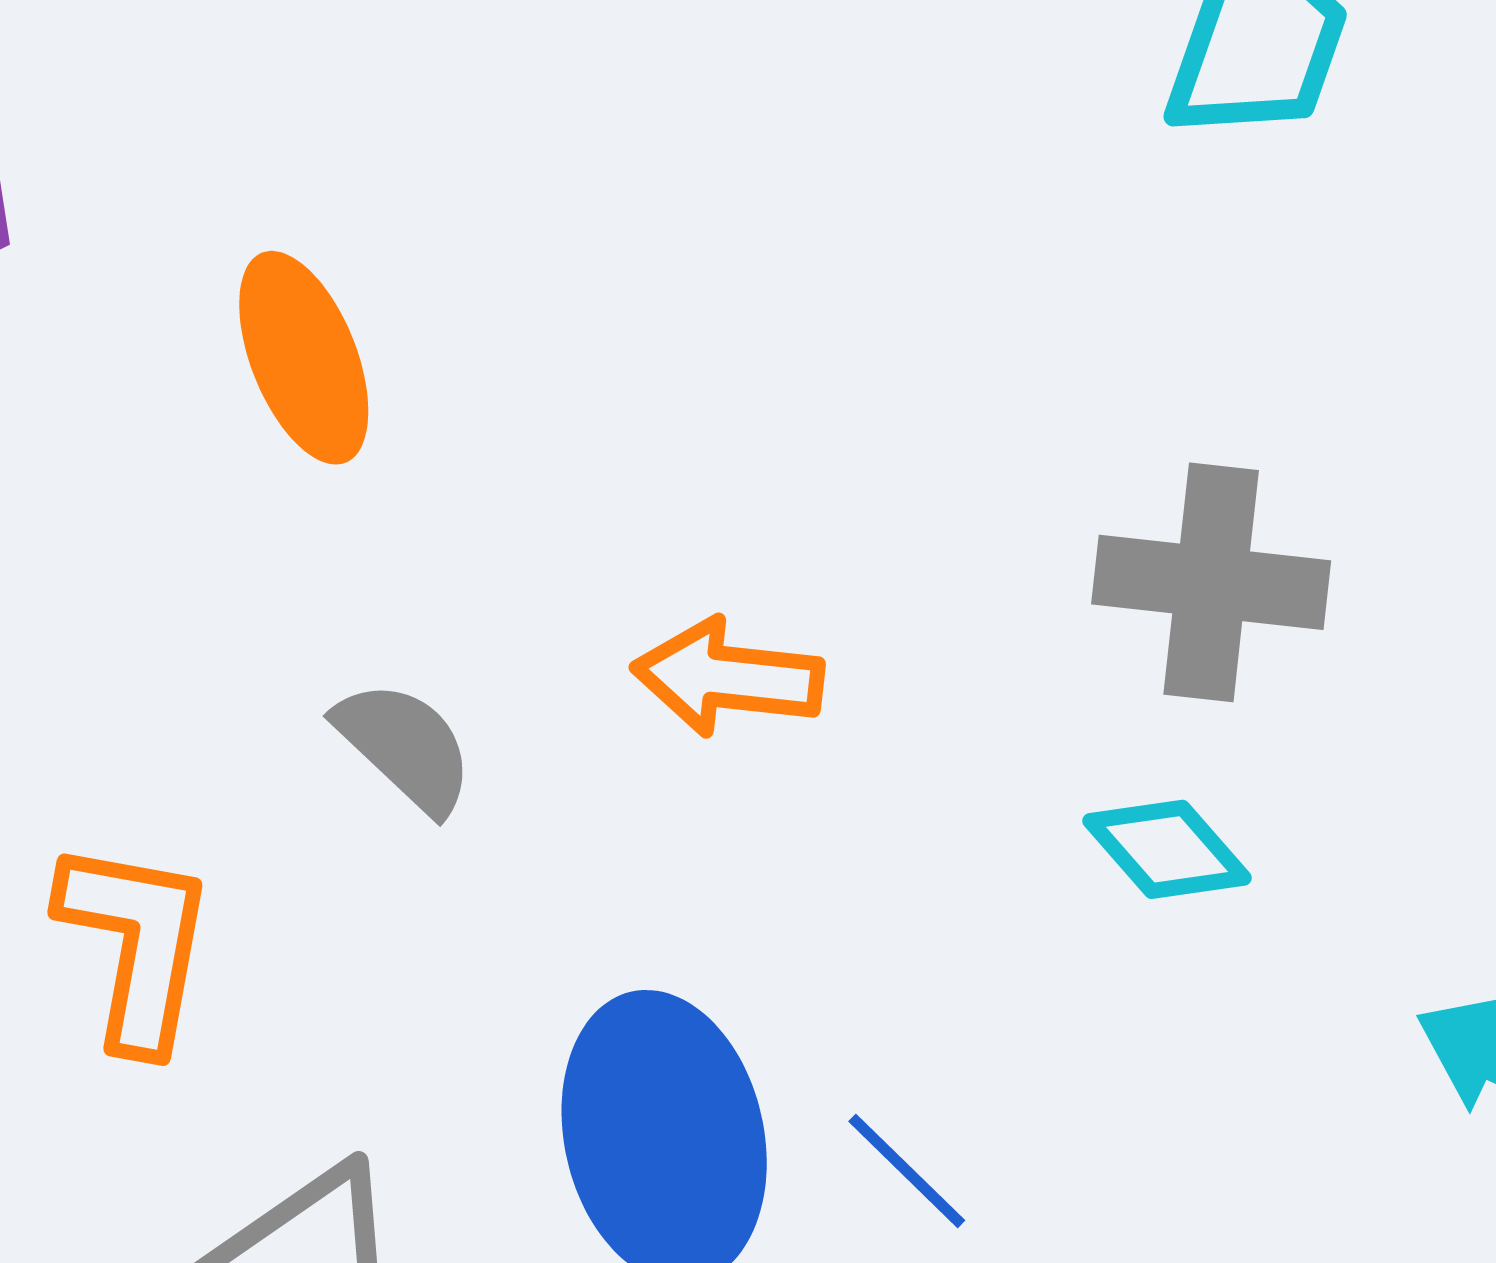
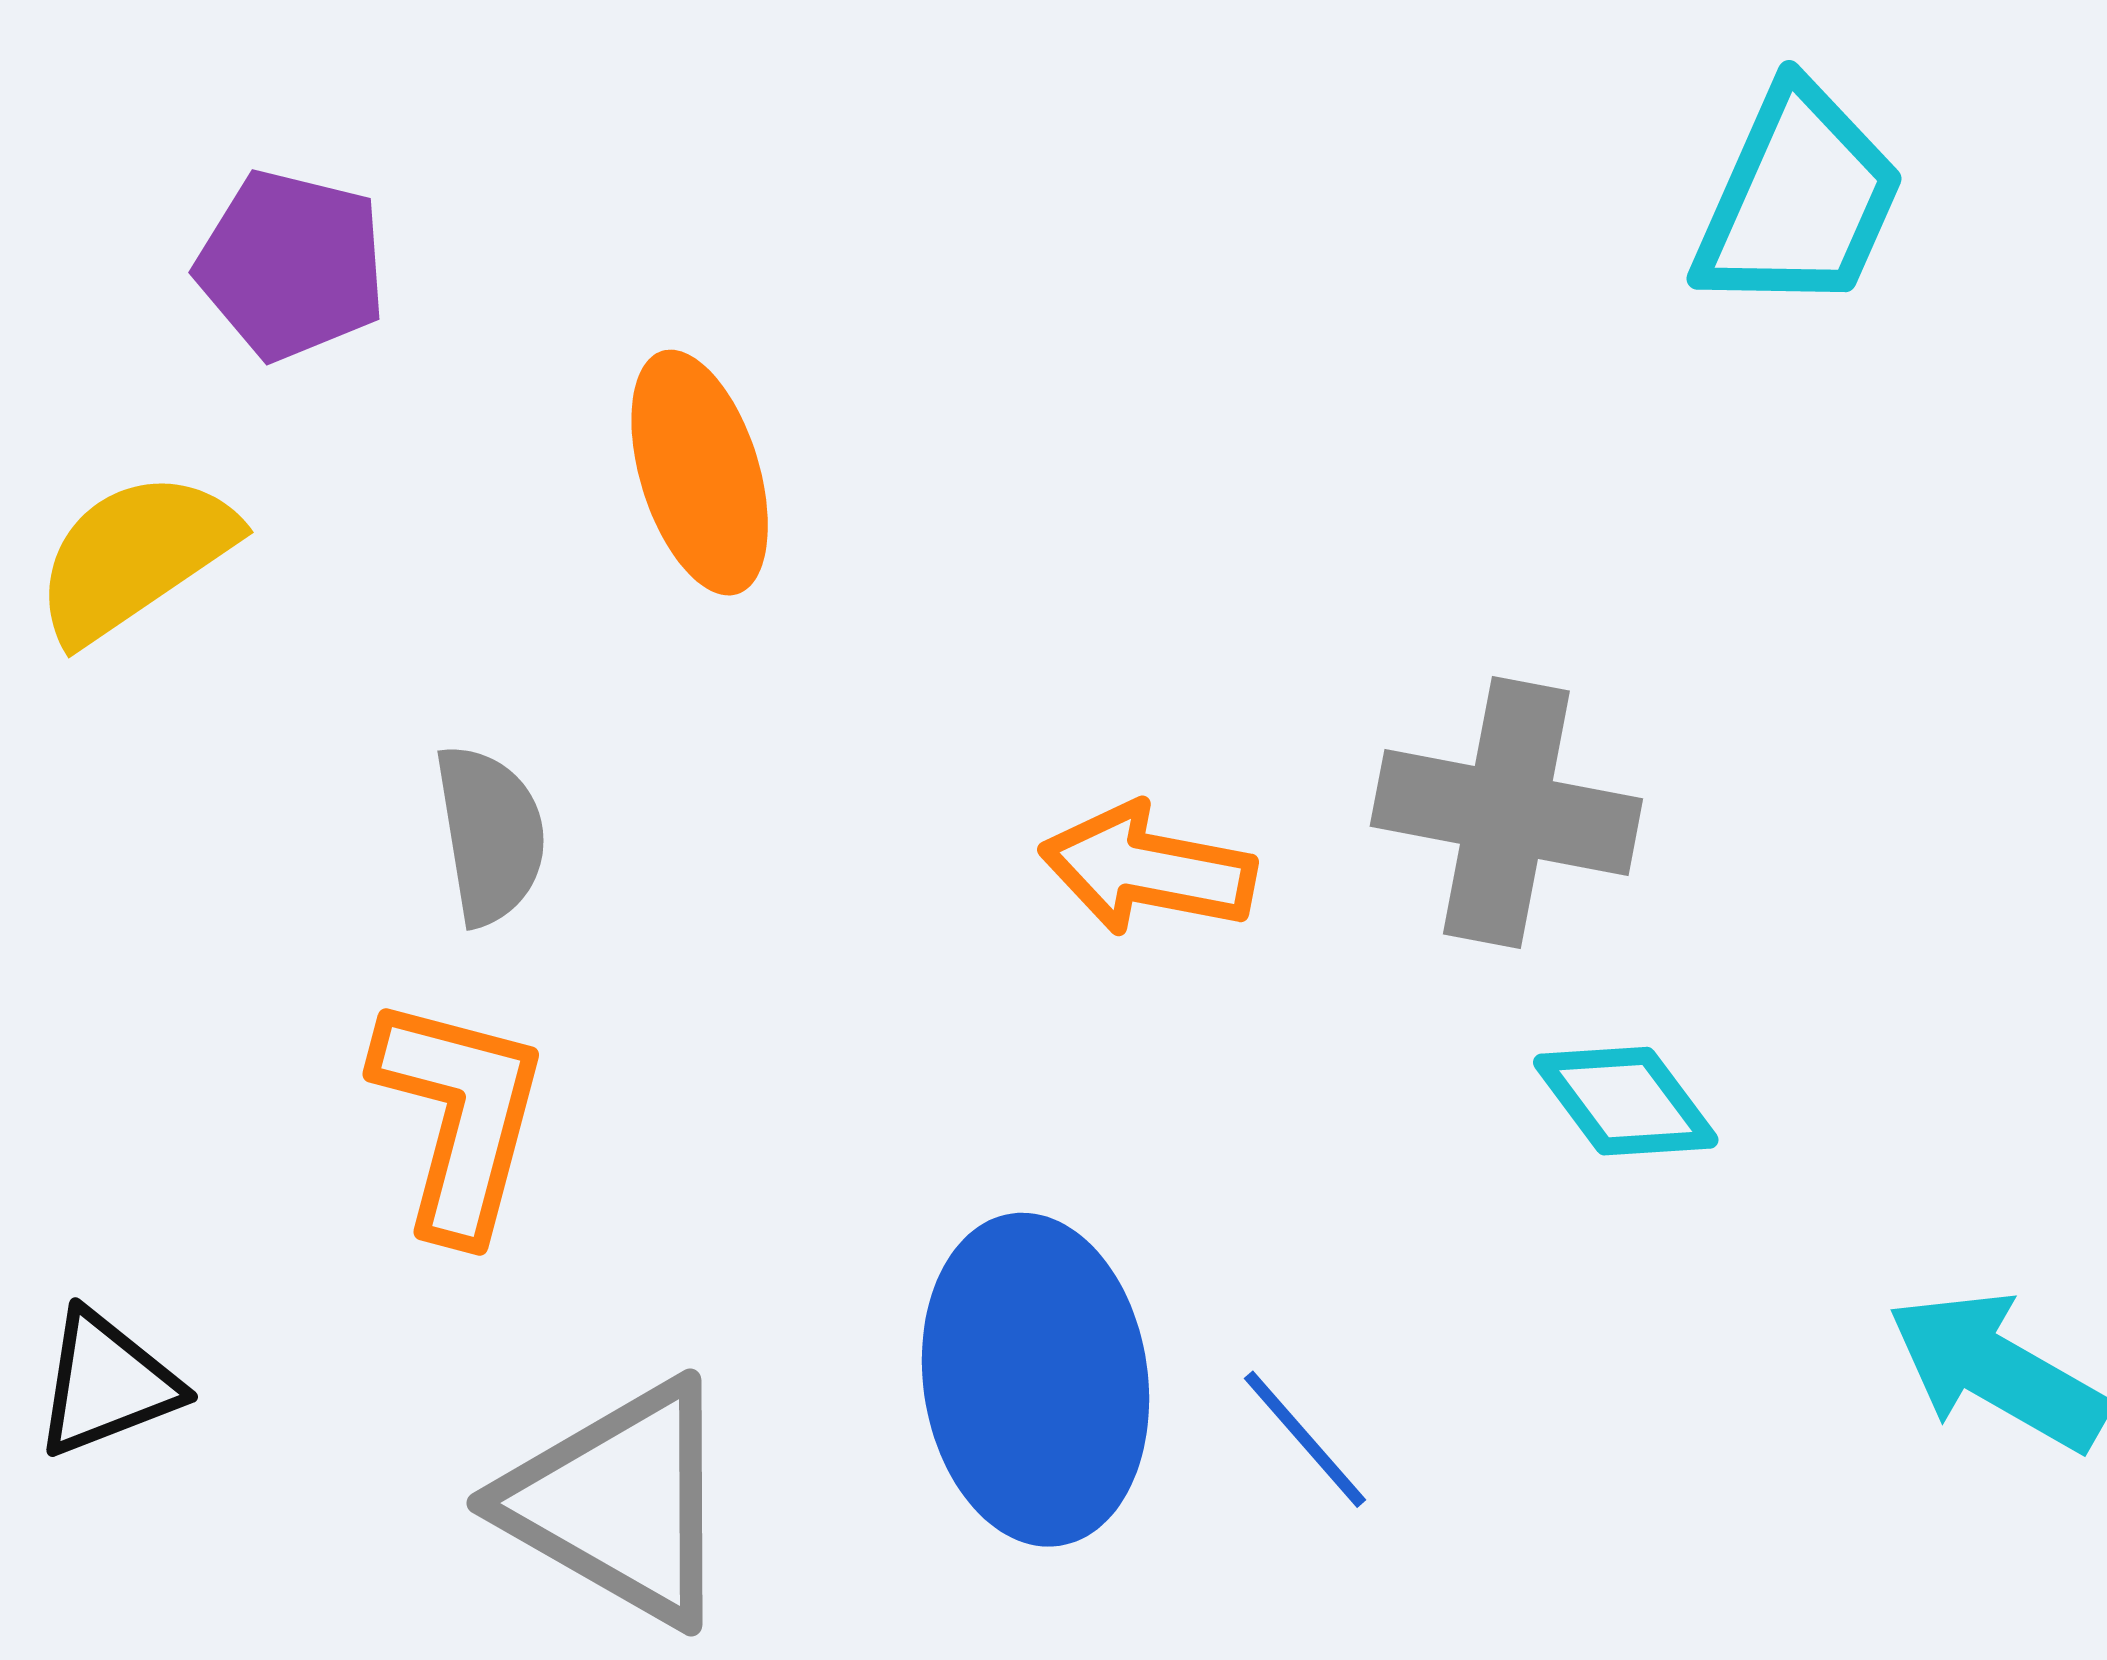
gray cross: (1211, 582) -> (1506, 813), moved
gray semicircle: (405, 747) -> (490, 835), moved, turned 33

